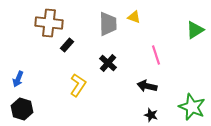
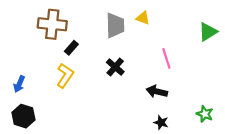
yellow L-shape: (78, 85) -> (65, 76), moved
green star: (192, 107) -> (205, 114), size x0.6

